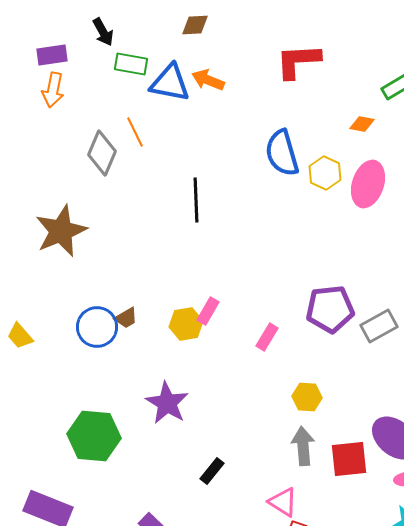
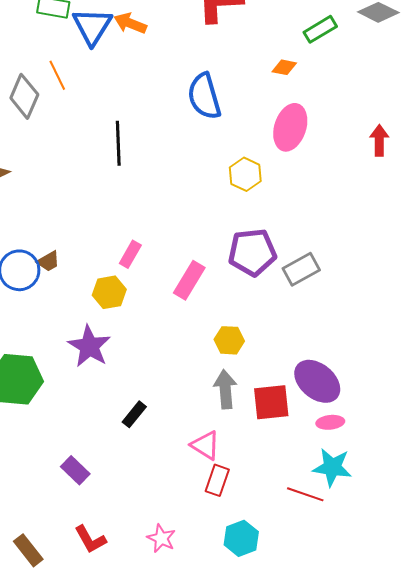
blue triangle: (170, 83) -> (92, 26), turned 51
yellow hexagon: (325, 173) -> (245, 174), moved
yellow hexagon: (186, 324) -> (109, 292), moved
pink rectangle: (267, 337) -> (189, 280), size x1.4

